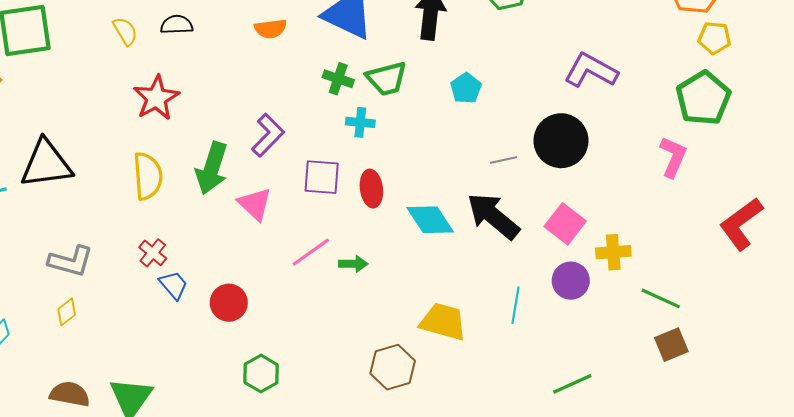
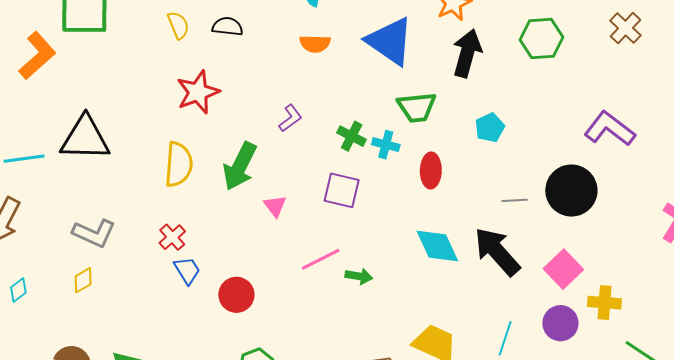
green cross: (338, 79) -> (352, 136), moved
purple L-shape: (268, 135) -> (290, 118), moved, size x0.7
red ellipse: (371, 189) -> (431, 170), moved
pink triangle: (255, 204) -> (275, 206), size x0.7

